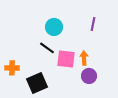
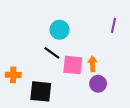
purple line: (93, 24) -> (113, 25), moved
black square: (37, 83) -> (41, 91), turned 30

